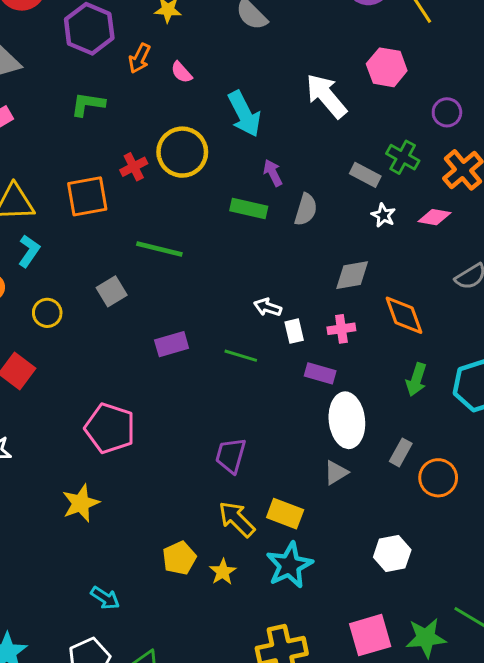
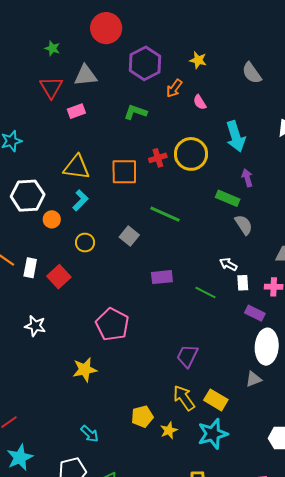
gray semicircle: (306, 210) -> (244, 225), moved, turned -60
gray square: (112, 291) -> (129, 236), turned -30

